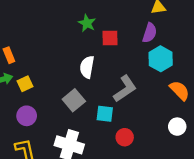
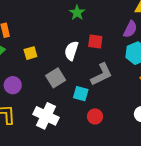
red square: (110, 38) -> (95, 41), moved
yellow square: (25, 84) -> (30, 53), moved

